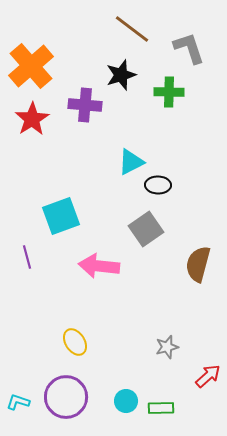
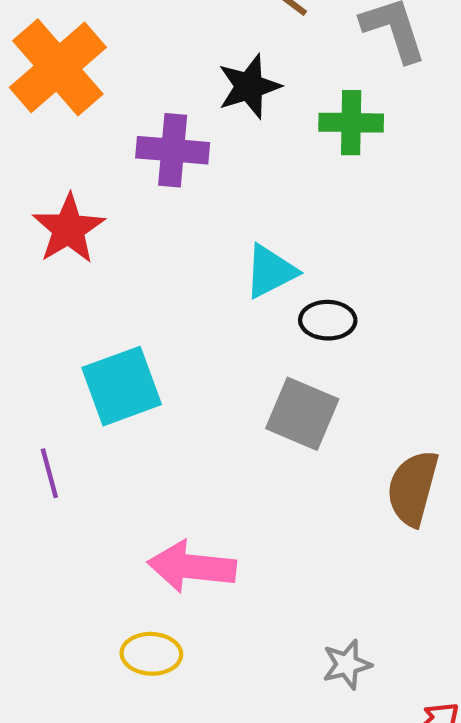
red star: (32, 119) -> (68, 229), moved
gray square: (146, 229) -> (302, 414), turned -32
pink arrow: (99, 266) -> (192, 567), moved
yellow ellipse: (75, 342) -> (151, 654), turned -56

